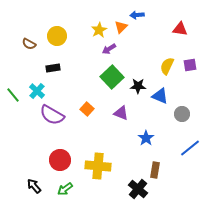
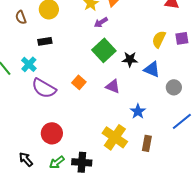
brown semicircle: (29, 44) -> (21, 17), turned 40
yellow cross: (98, 166) -> (115, 137), moved, turned 30
black cross: (138, 189) -> (82, 162), moved, turned -36

